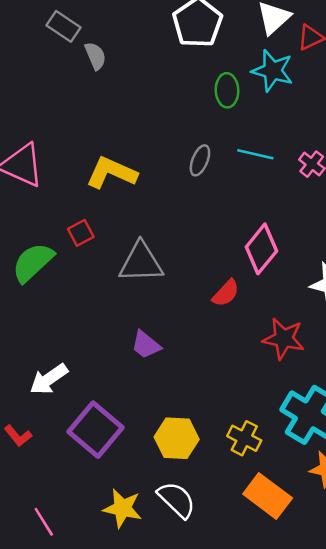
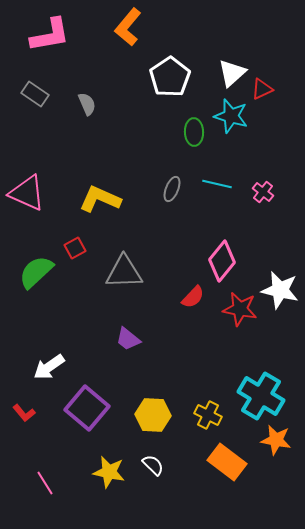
gray rectangle: (63, 26) -> (35, 94), moved
red star: (284, 339) -> (240, 309), moved
white semicircle: (177, 500) -> (153, 465), size x0.7

